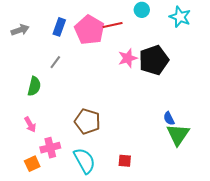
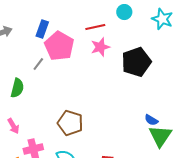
pink pentagon: (89, 30) -> (59, 46), moved
pink star: (128, 58) -> (100, 47), moved
blue semicircle: (169, 118) -> (151, 120), turned -32

